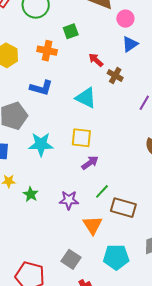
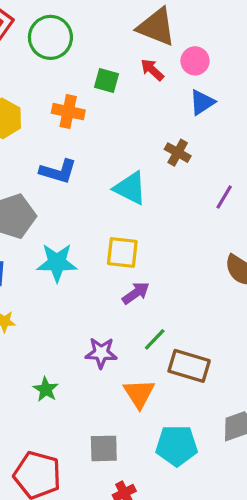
green square: (71, 31) -> (106, 81), turned 35
red arrow: (96, 60) -> (152, 70), moved
green star: (31, 194) -> (46, 389), moved
gray square: (71, 259) -> (104, 448), turned -36

